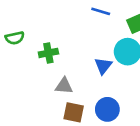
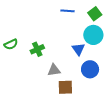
blue circle: (107, 109) -> (90, 69), moved

